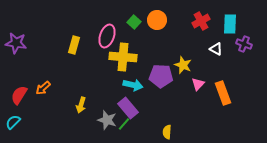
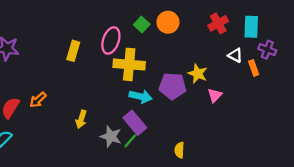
orange rectangle: (223, 93) -> (254, 68), moved, size x0.6

